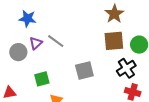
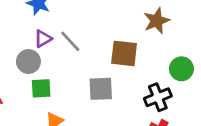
brown square: (114, 41) -> (124, 53), moved
gray circle: (18, 52) -> (28, 61), moved

